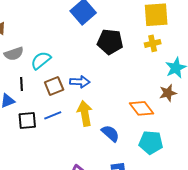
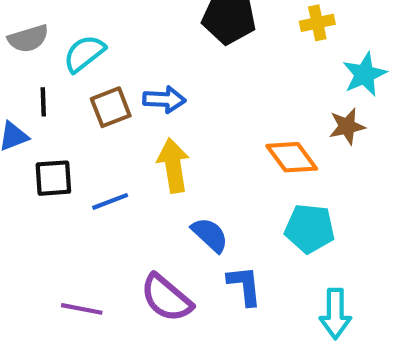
blue line: (53, 115) -> (110, 201), moved
blue semicircle: (110, 133) -> (210, 235), moved

